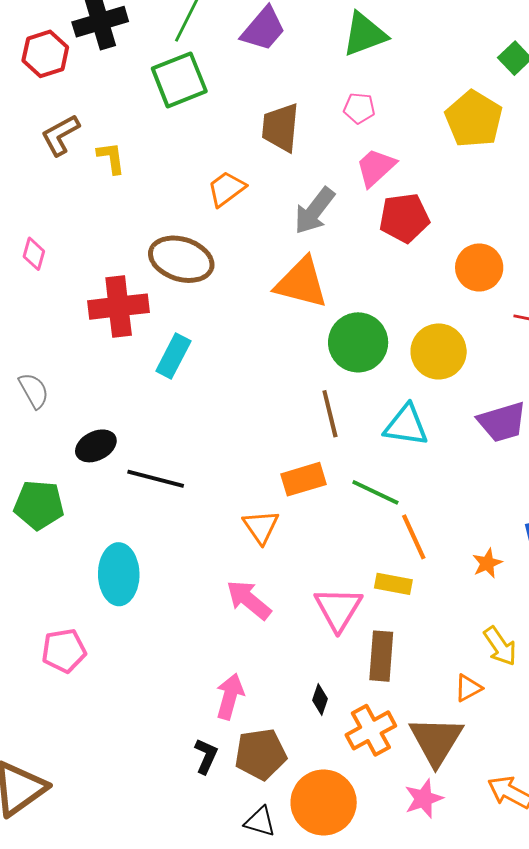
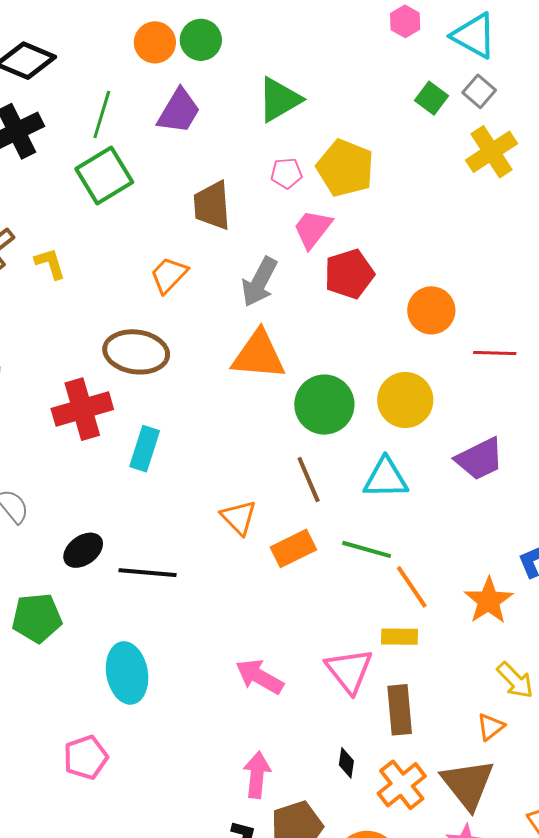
yellow pentagon: (474, 119) -> (345, 168), moved
orange triangle: (261, 527) -> (239, 517), moved
orange star: (487, 563) -> (489, 601), size x1.6

